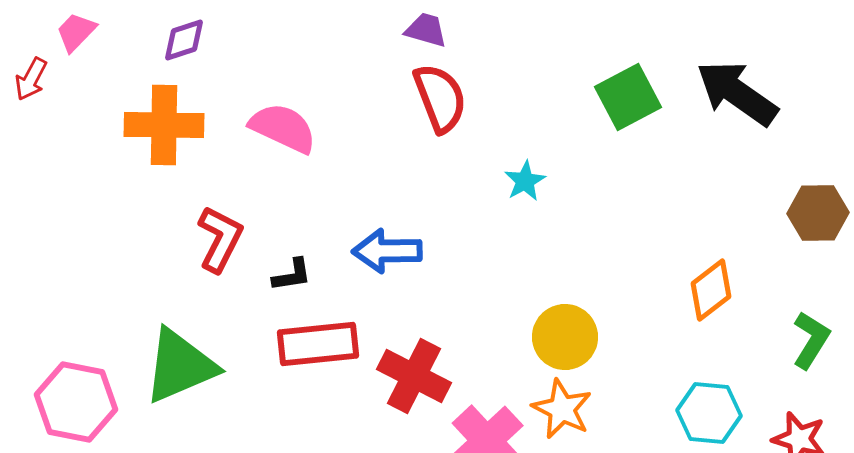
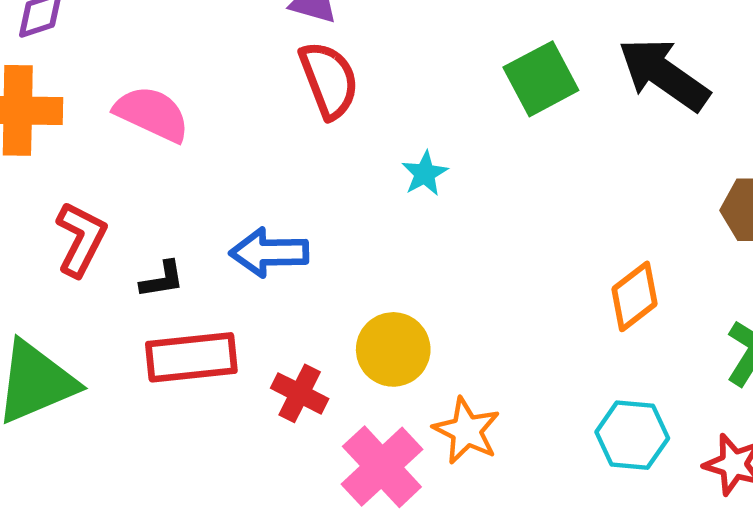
yellow circle: (565, 337) -> (393, 349), moved
red cross: (414, 376) -> (300, 393), size x0.7

